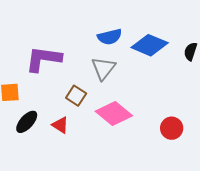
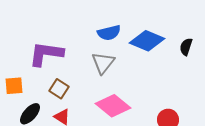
brown square: (76, 96) -> (59, 89), moved

